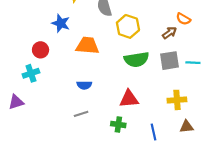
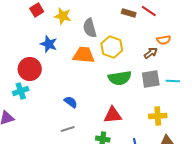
orange semicircle: (183, 19) -> (164, 40), turned -40
orange trapezoid: (87, 46) -> (84, 55), moved
red circle: (41, 50) -> (30, 69), size x1.5
blue semicircle: (84, 85) -> (71, 102), turned -144

